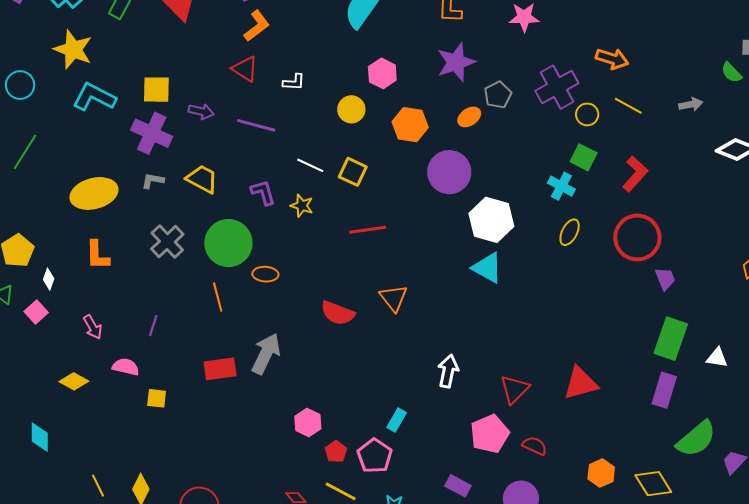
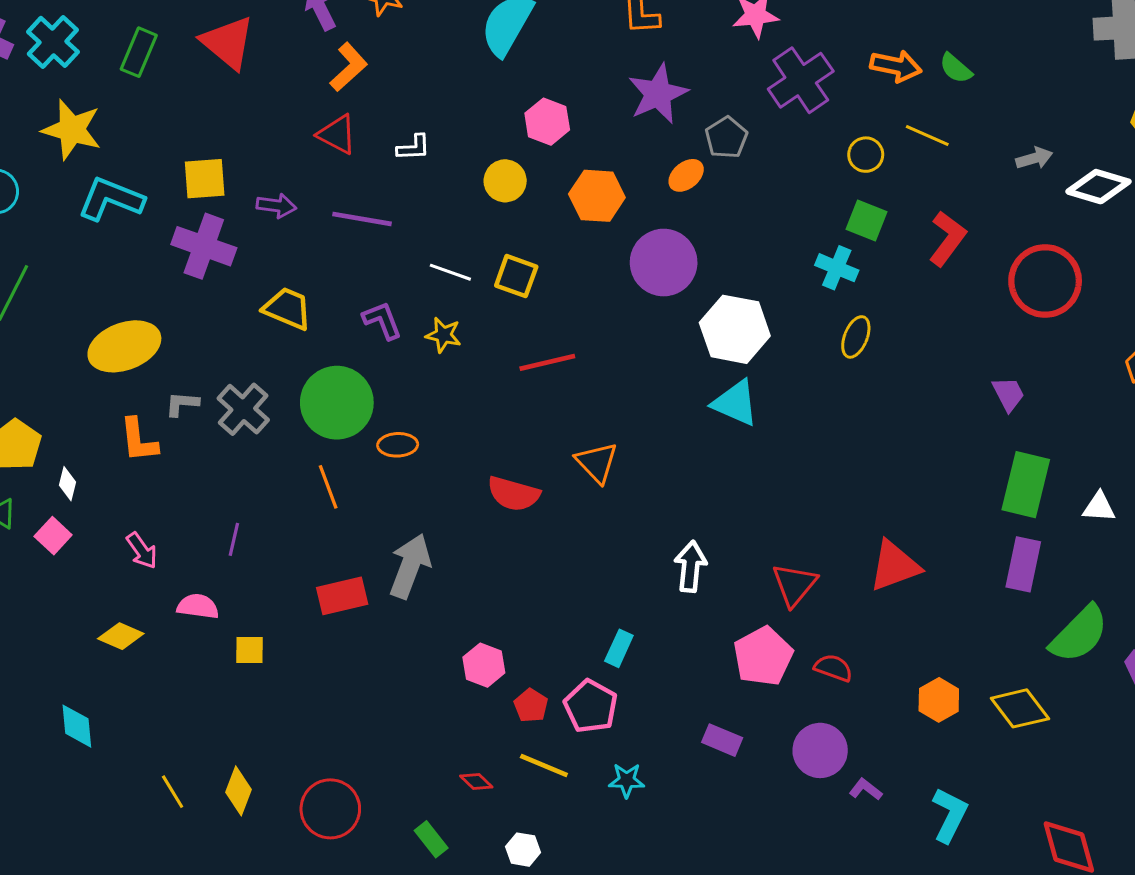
green semicircle: (731, 73) -> (956, 68), moved
purple cross: (557, 87) -> (801, 80), moved
gray arrow: (691, 104) -> (1034, 158), moved
gray L-shape: (153, 181) -> (182, 404), moved
red circle: (637, 237) -> (1045, 281), moved

